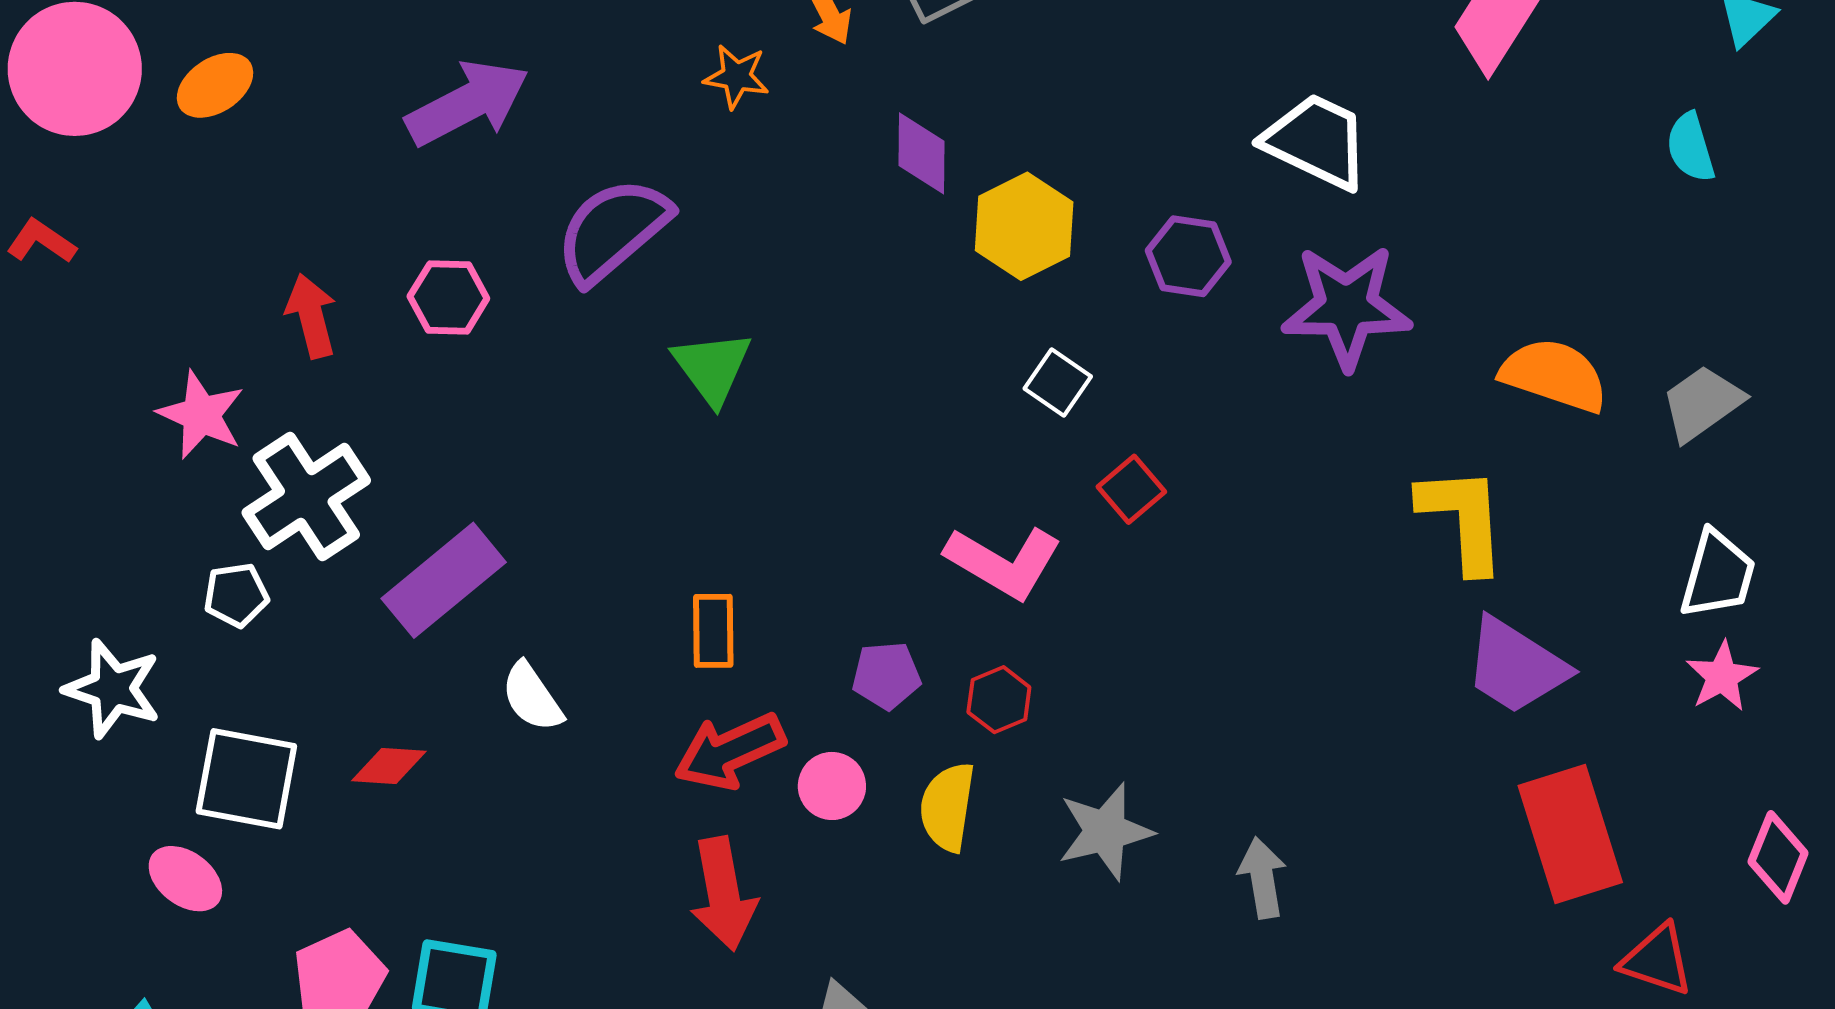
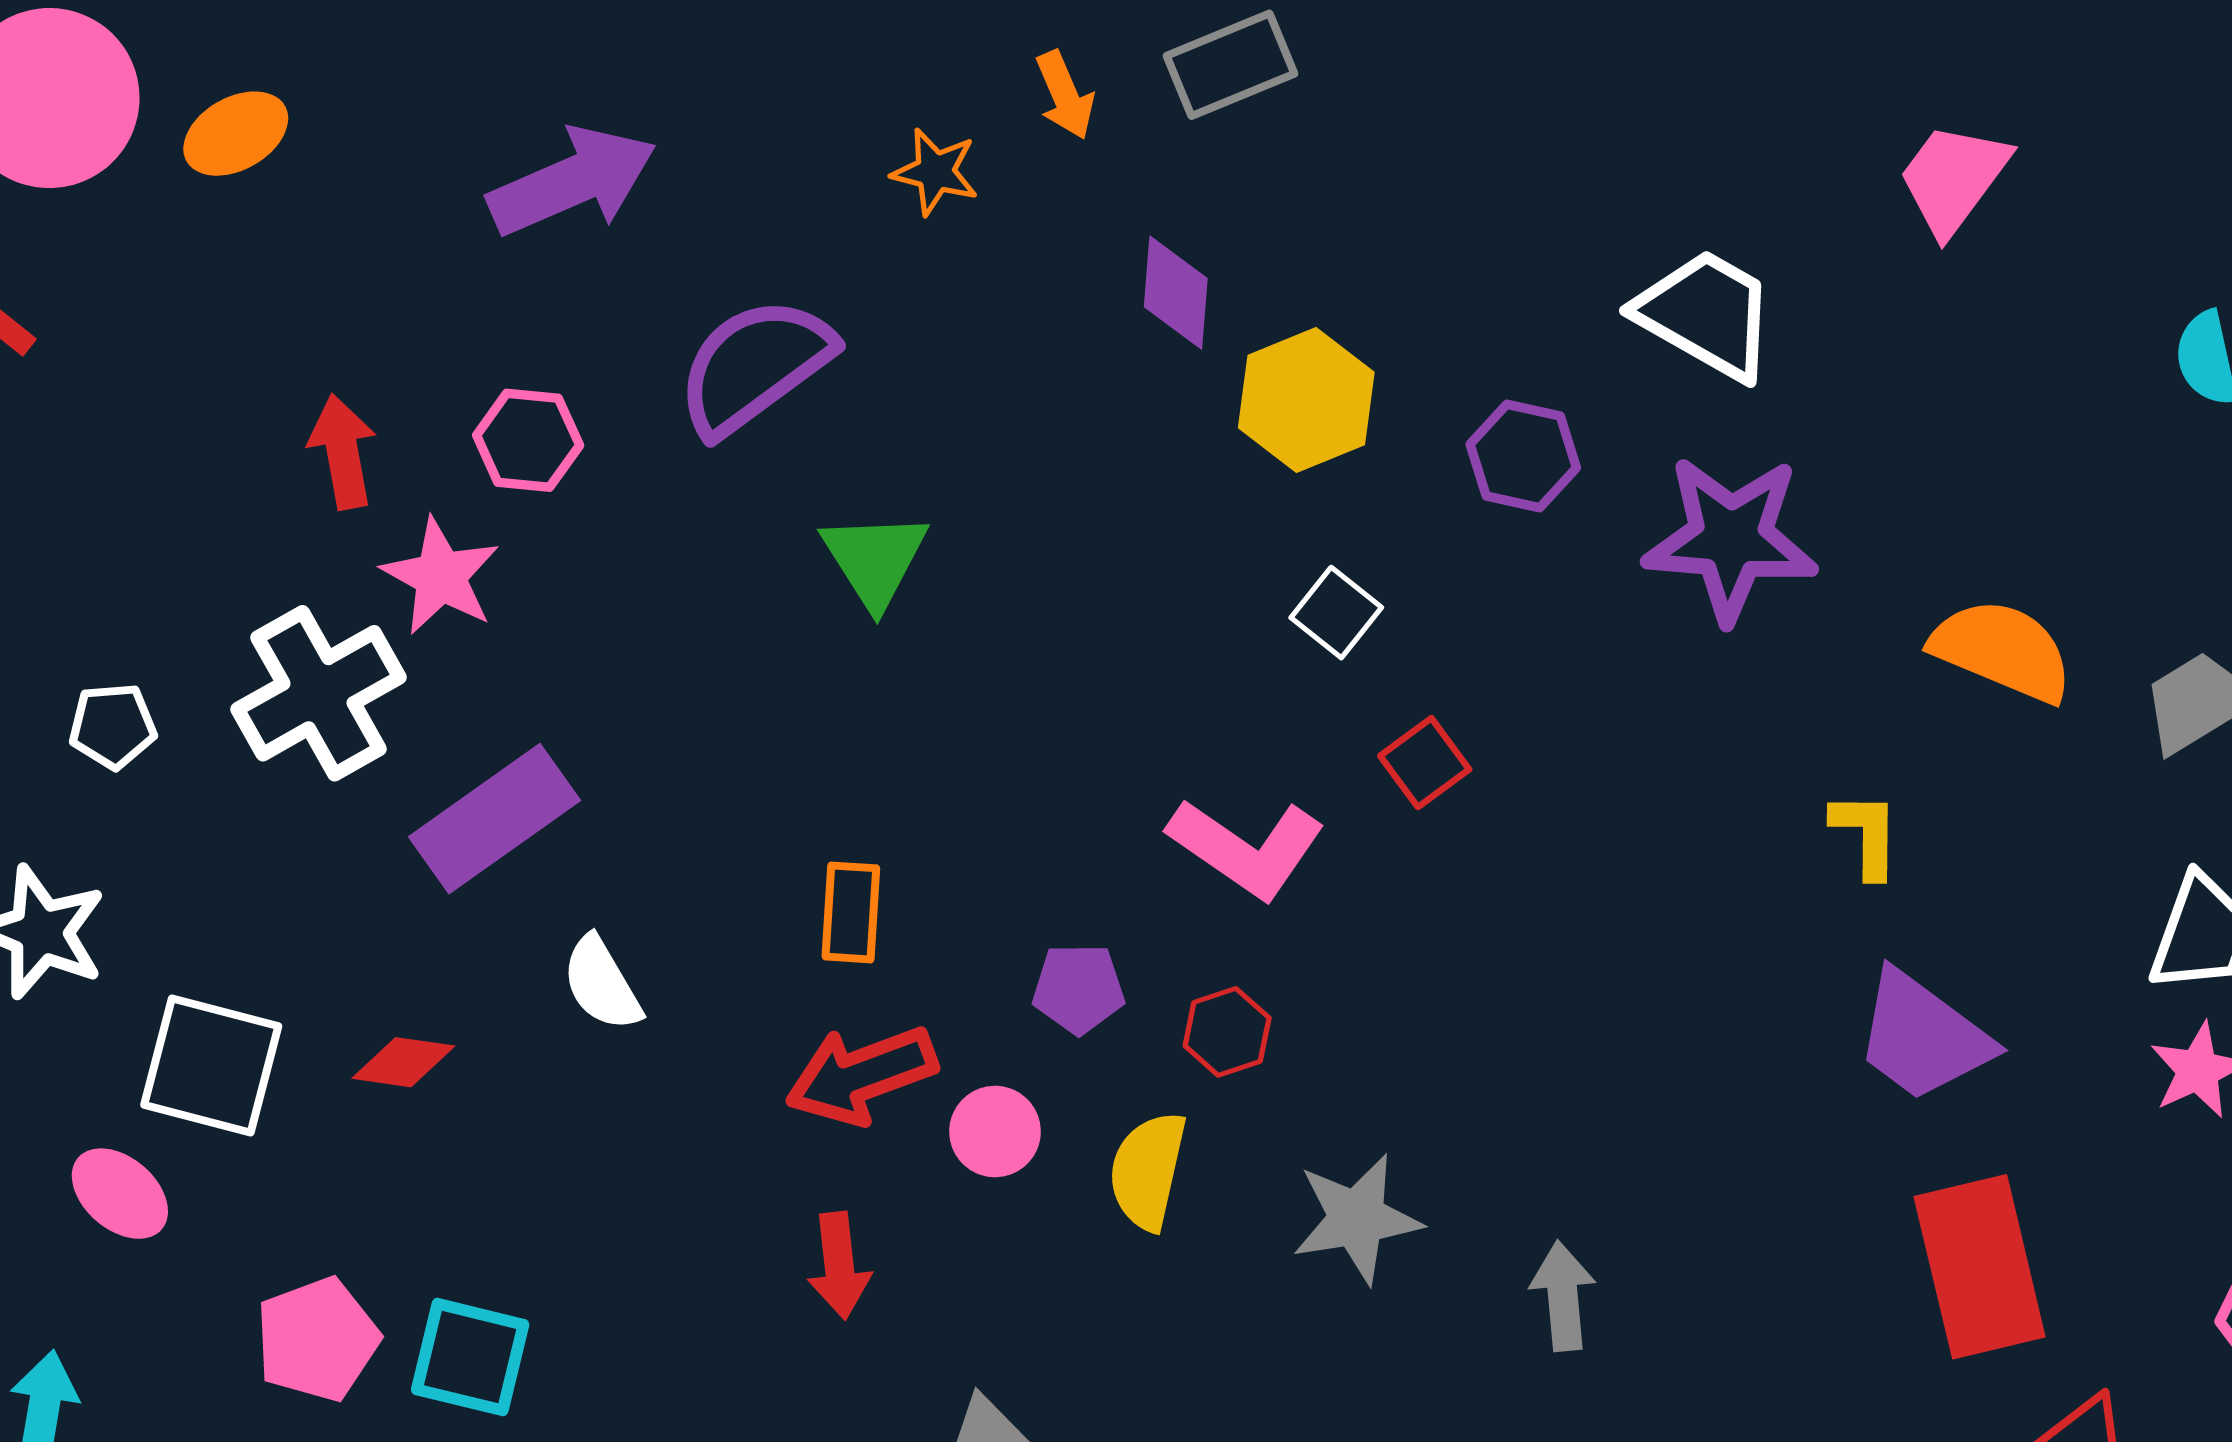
pink star: (201, 415) -> (441, 576), moved
yellow L-shape: (1463, 519) -> (1866, 834), size x0.6
white pentagon: (236, 595) -> (113, 726), moved
red arrow: (723, 894) -> (839, 1266), size x0.7

